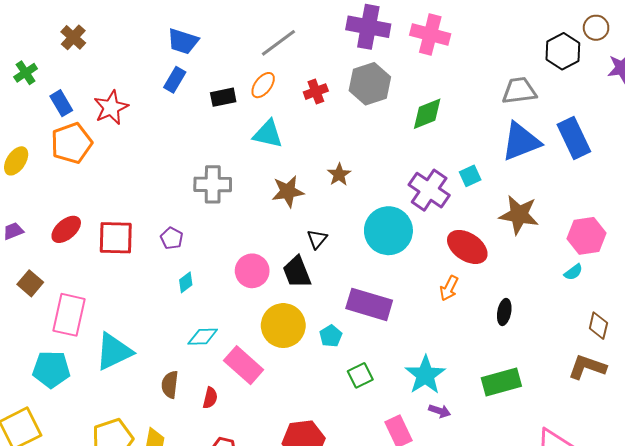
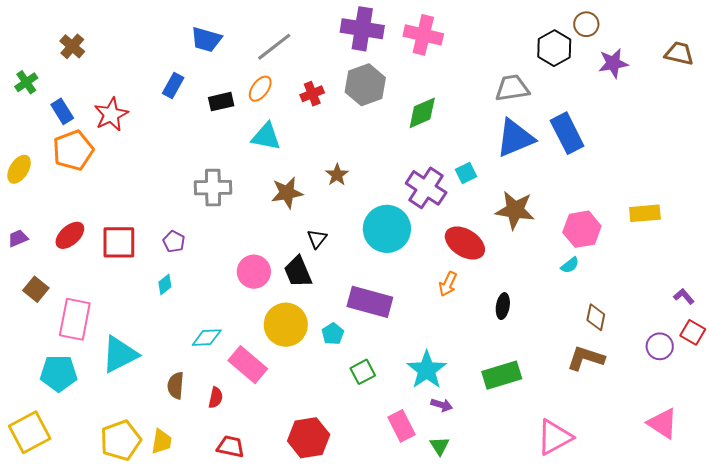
blue trapezoid: (183, 41) -> (206, 40), moved
cyan diamond: (186, 282) -> (165, 284), moved

